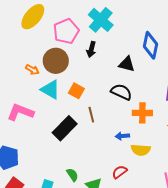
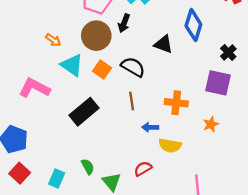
brown circle: (56, 61) -> (96, 36), moved
black semicircle: (121, 92) -> (133, 67), moved
brown line: (91, 115) -> (132, 101), moved

